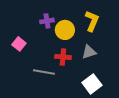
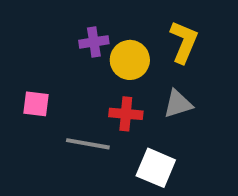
pink square: (19, 44) -> (36, 104), moved, turned -32
white square: (92, 84) -> (156, 168), moved, turned -30

